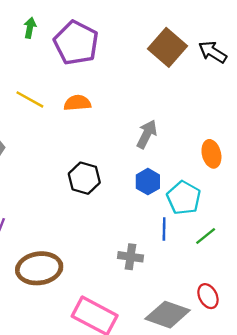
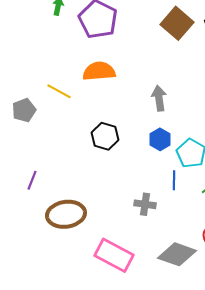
yellow line: (30, 99) -> (59, 91), moved
orange semicircle: (77, 103) -> (99, 71), size x1.4
gray arrow: (147, 134) -> (159, 98), turned -35

